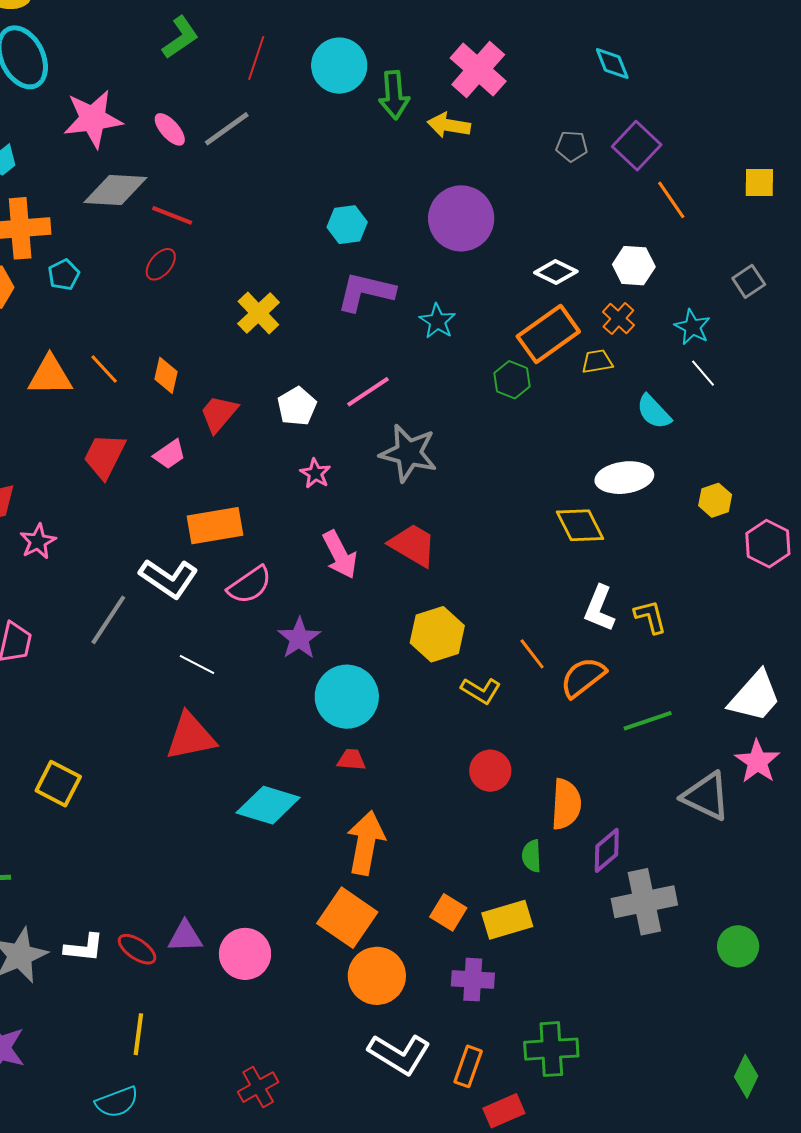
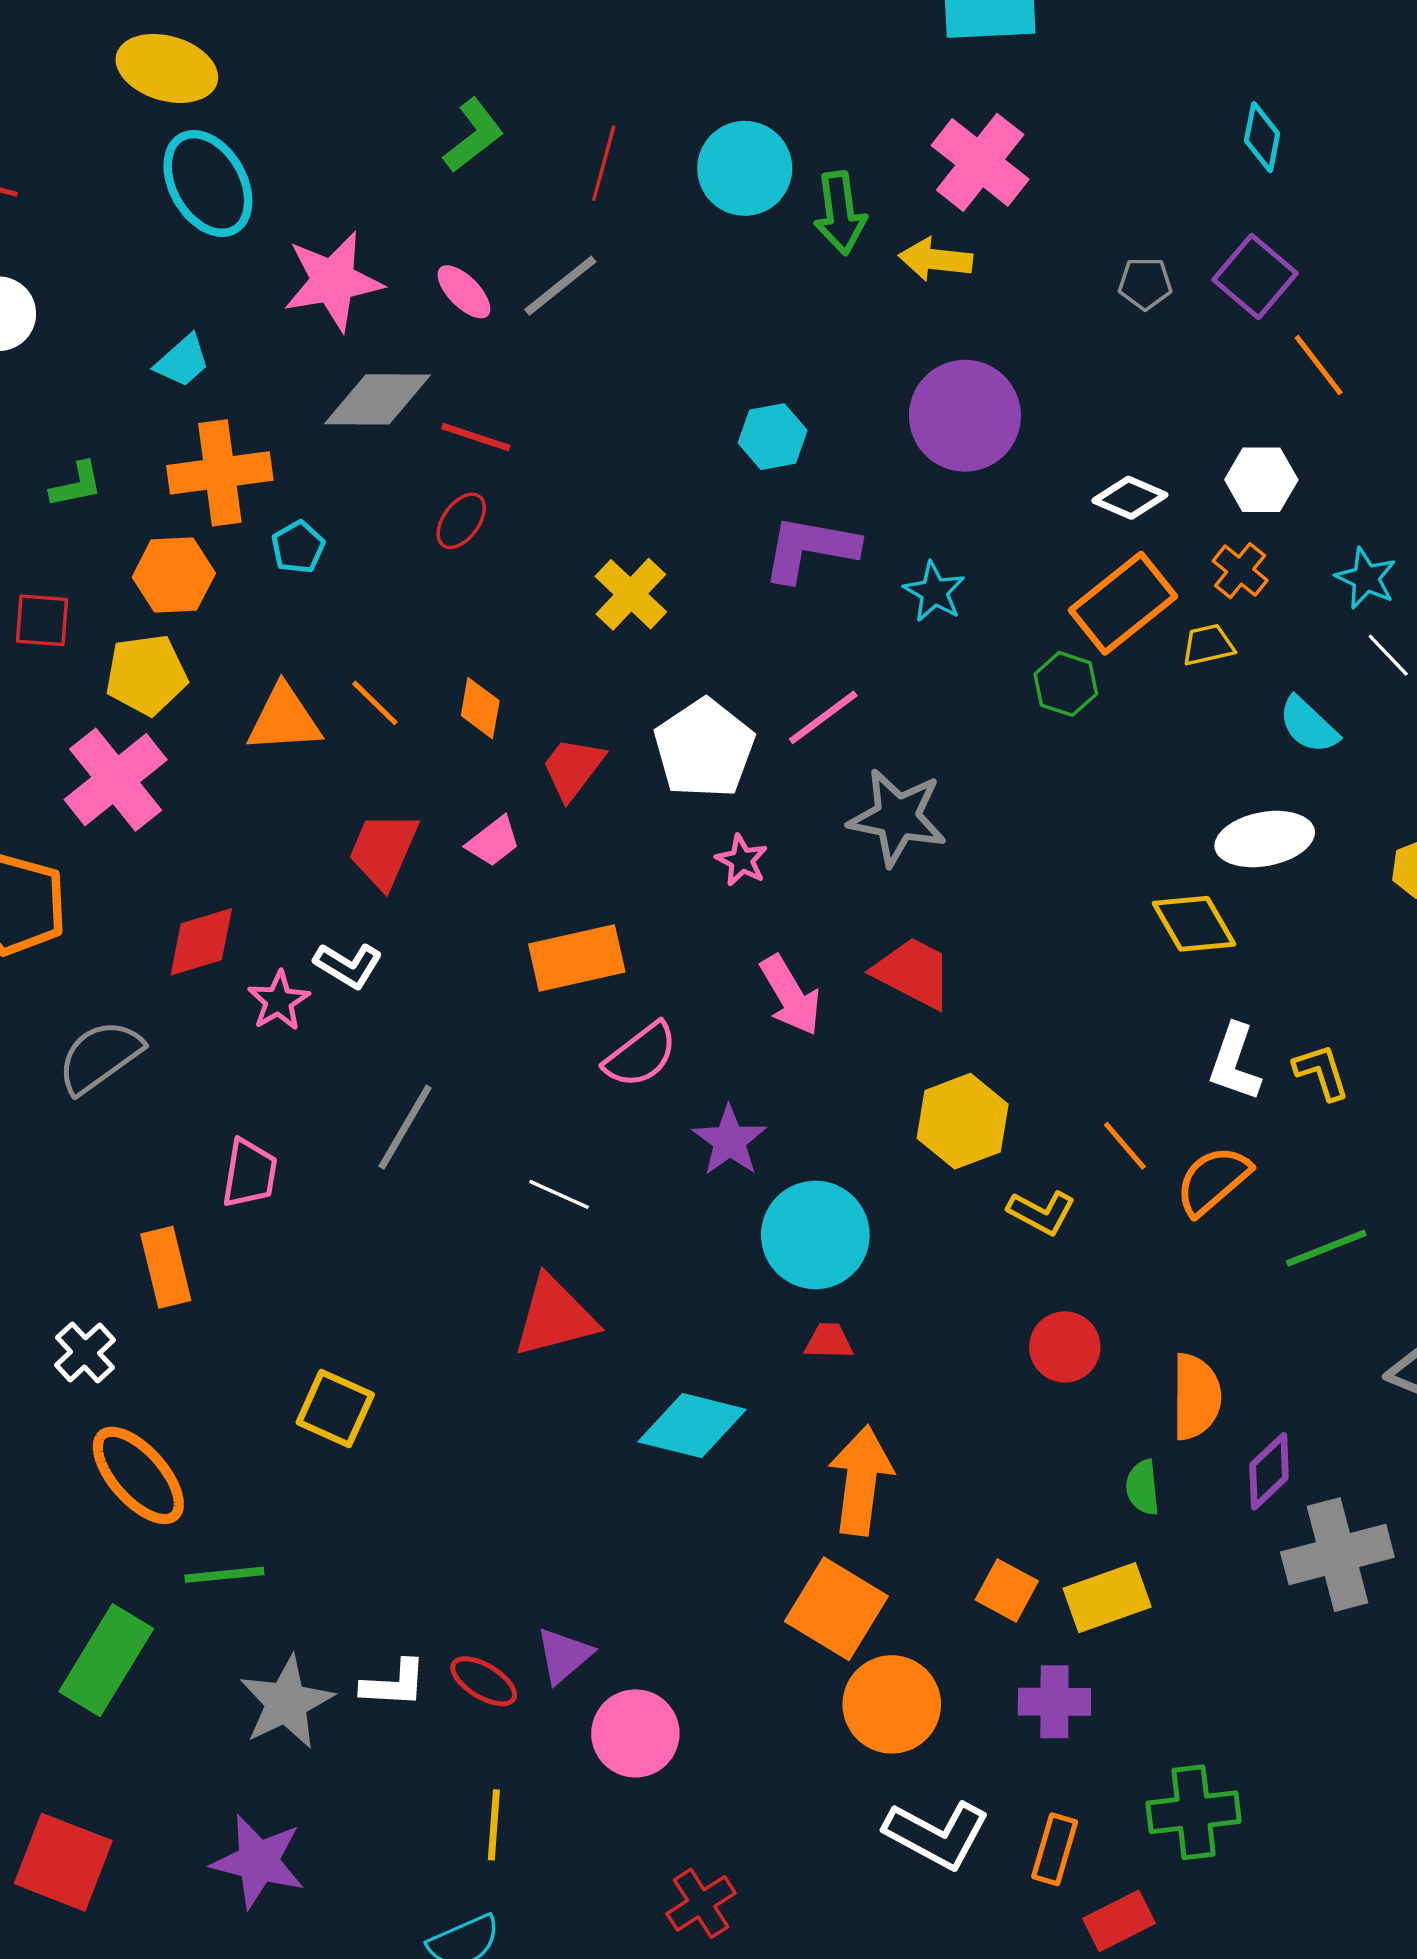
cyan diamond: (612, 63) -> (1262, 137), moved, turned 36
white pentagon: (297, 406) -> (704, 748), size x1.5
white L-shape: (169, 578) -> (348, 965), moved, size x0.7
purple triangle: (185, 937) -> (564, 1655), turned -36
pink circle: (245, 954) -> (635, 1733), moved

